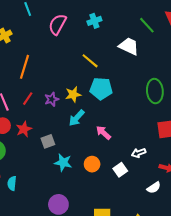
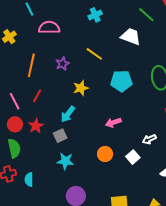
pink semicircle: (57, 24) -> (49, 28), moved, turned 65
cyan pentagon: (101, 89) -> (121, 81), moved
purple star: (52, 99) -> (63, 64), moved
cyan arrow: (77, 118) -> (68, 114), moved
pink arrow: (103, 133) -> (113, 123), turned -56
cyan star: (63, 163) -> (65, 161), moved

